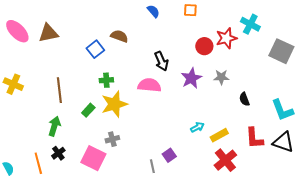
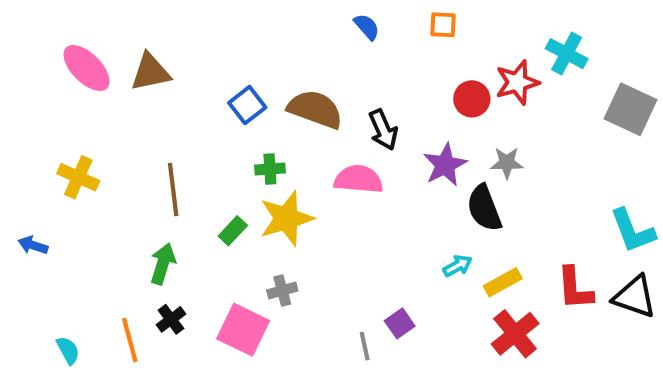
brown semicircle: (119, 36) -> (315, 109), moved, size x1.5
black semicircle: (244, 99) -> (484, 208), moved, size x1.6

